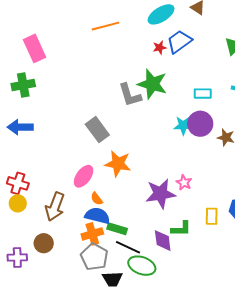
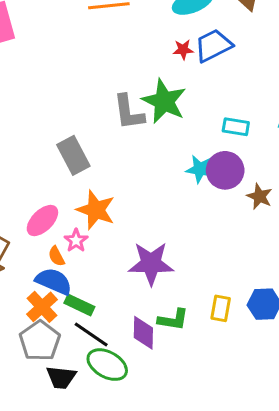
pink star: (184, 183) -> (76, 241), moved
orange cross: (92, 234) -> (42, 307), turned -35

